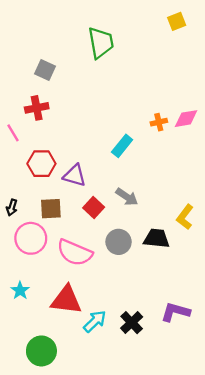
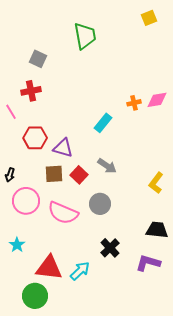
brown square: (51, 209) -> (54, 174), moved
black trapezoid: (156, 238) -> (157, 230), moved
red triangle: (66, 300) -> (49, 268), moved
black cross: (132, 323) -> (110, 248), moved

